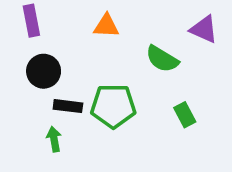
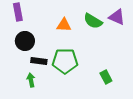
orange triangle: (106, 26) -> (64, 25), moved
green semicircle: (162, 59) -> (93, 21), moved
green rectangle: (185, 115) -> (106, 77), moved

